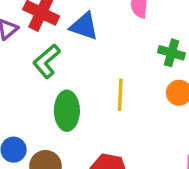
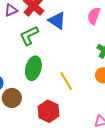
yellow line: (120, 95) -> (66, 81), moved, turned -48

